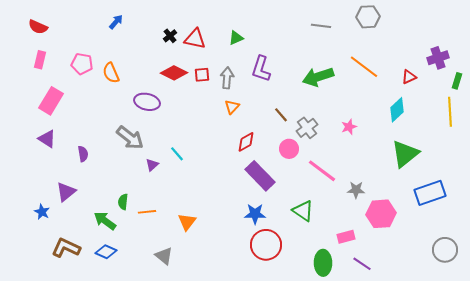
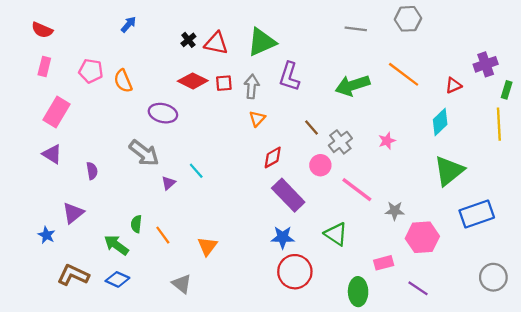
green triangle: (236, 38) -> (262, 42), size x1.8
orange line: (147, 212) -> (163, 235), turned 60
purple line: (362, 264) -> (418, 288), moved

